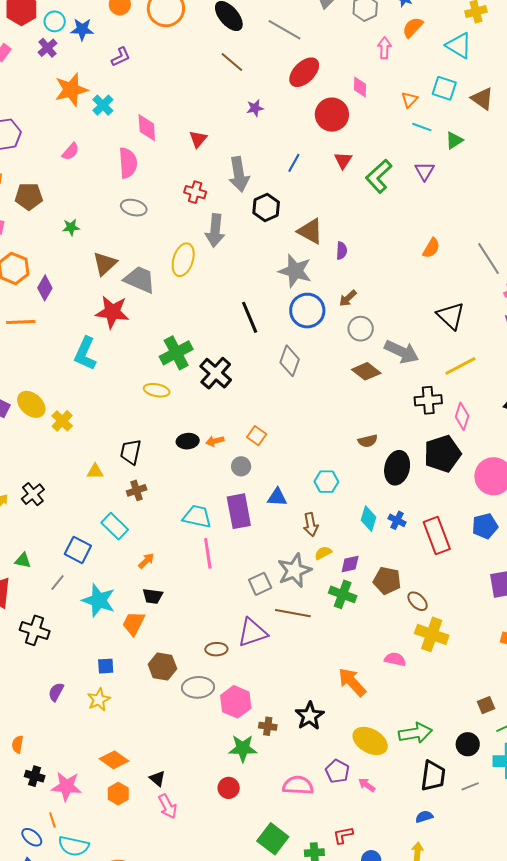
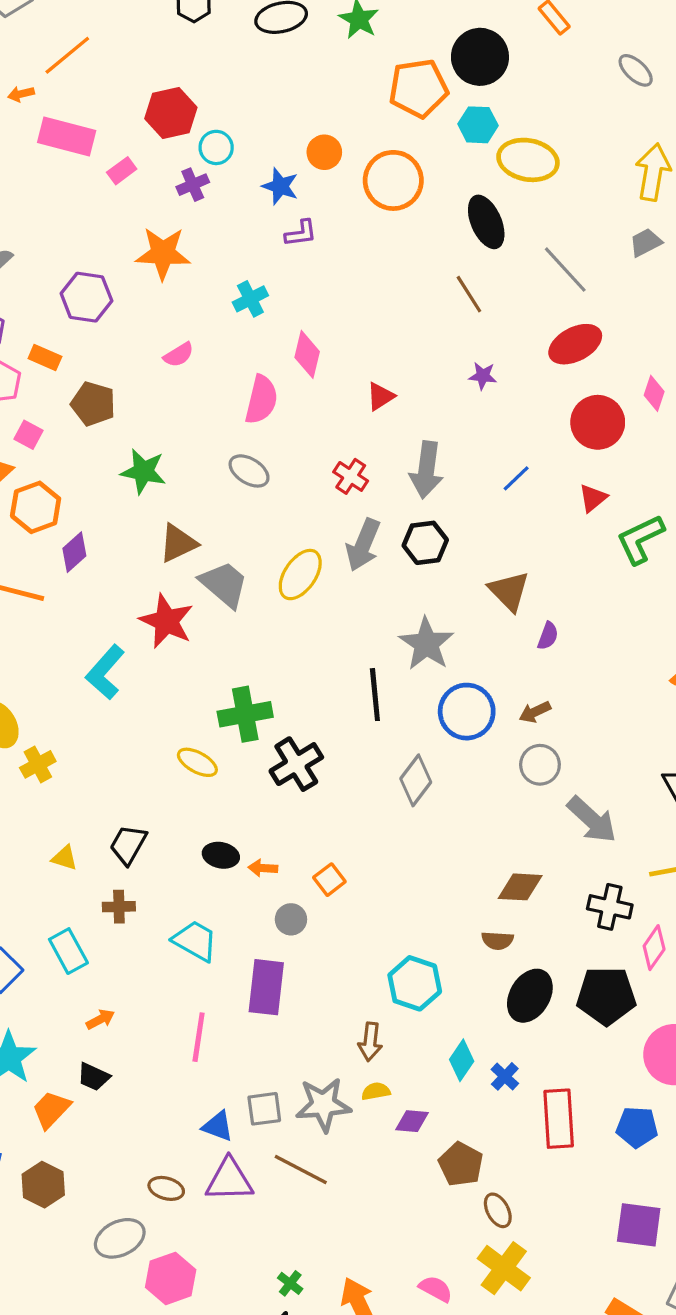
blue star: (82, 29) -> (280, 186), moved
orange star: (71, 90) -> (163, 253), moved
black hexagon: (266, 208) -> (425, 543), moved
green star: (71, 227) -> (143, 471), size x1.6
gray star: (295, 271) -> (426, 644), moved
brown diamond: (366, 371) -> (520, 887), moved, turned -52
cyan hexagon: (326, 482) -> (415, 983), size x1.4
blue triangle: (277, 497) -> (218, 1126), moved
cyan trapezoid: (197, 517) -> (195, 941), moved
green cross: (343, 594) -> (290, 1283), moved, size x0.6
brown hexagon: (162, 667) -> (43, 1185), moved
gray ellipse: (198, 687) -> (120, 1238), turned -40

